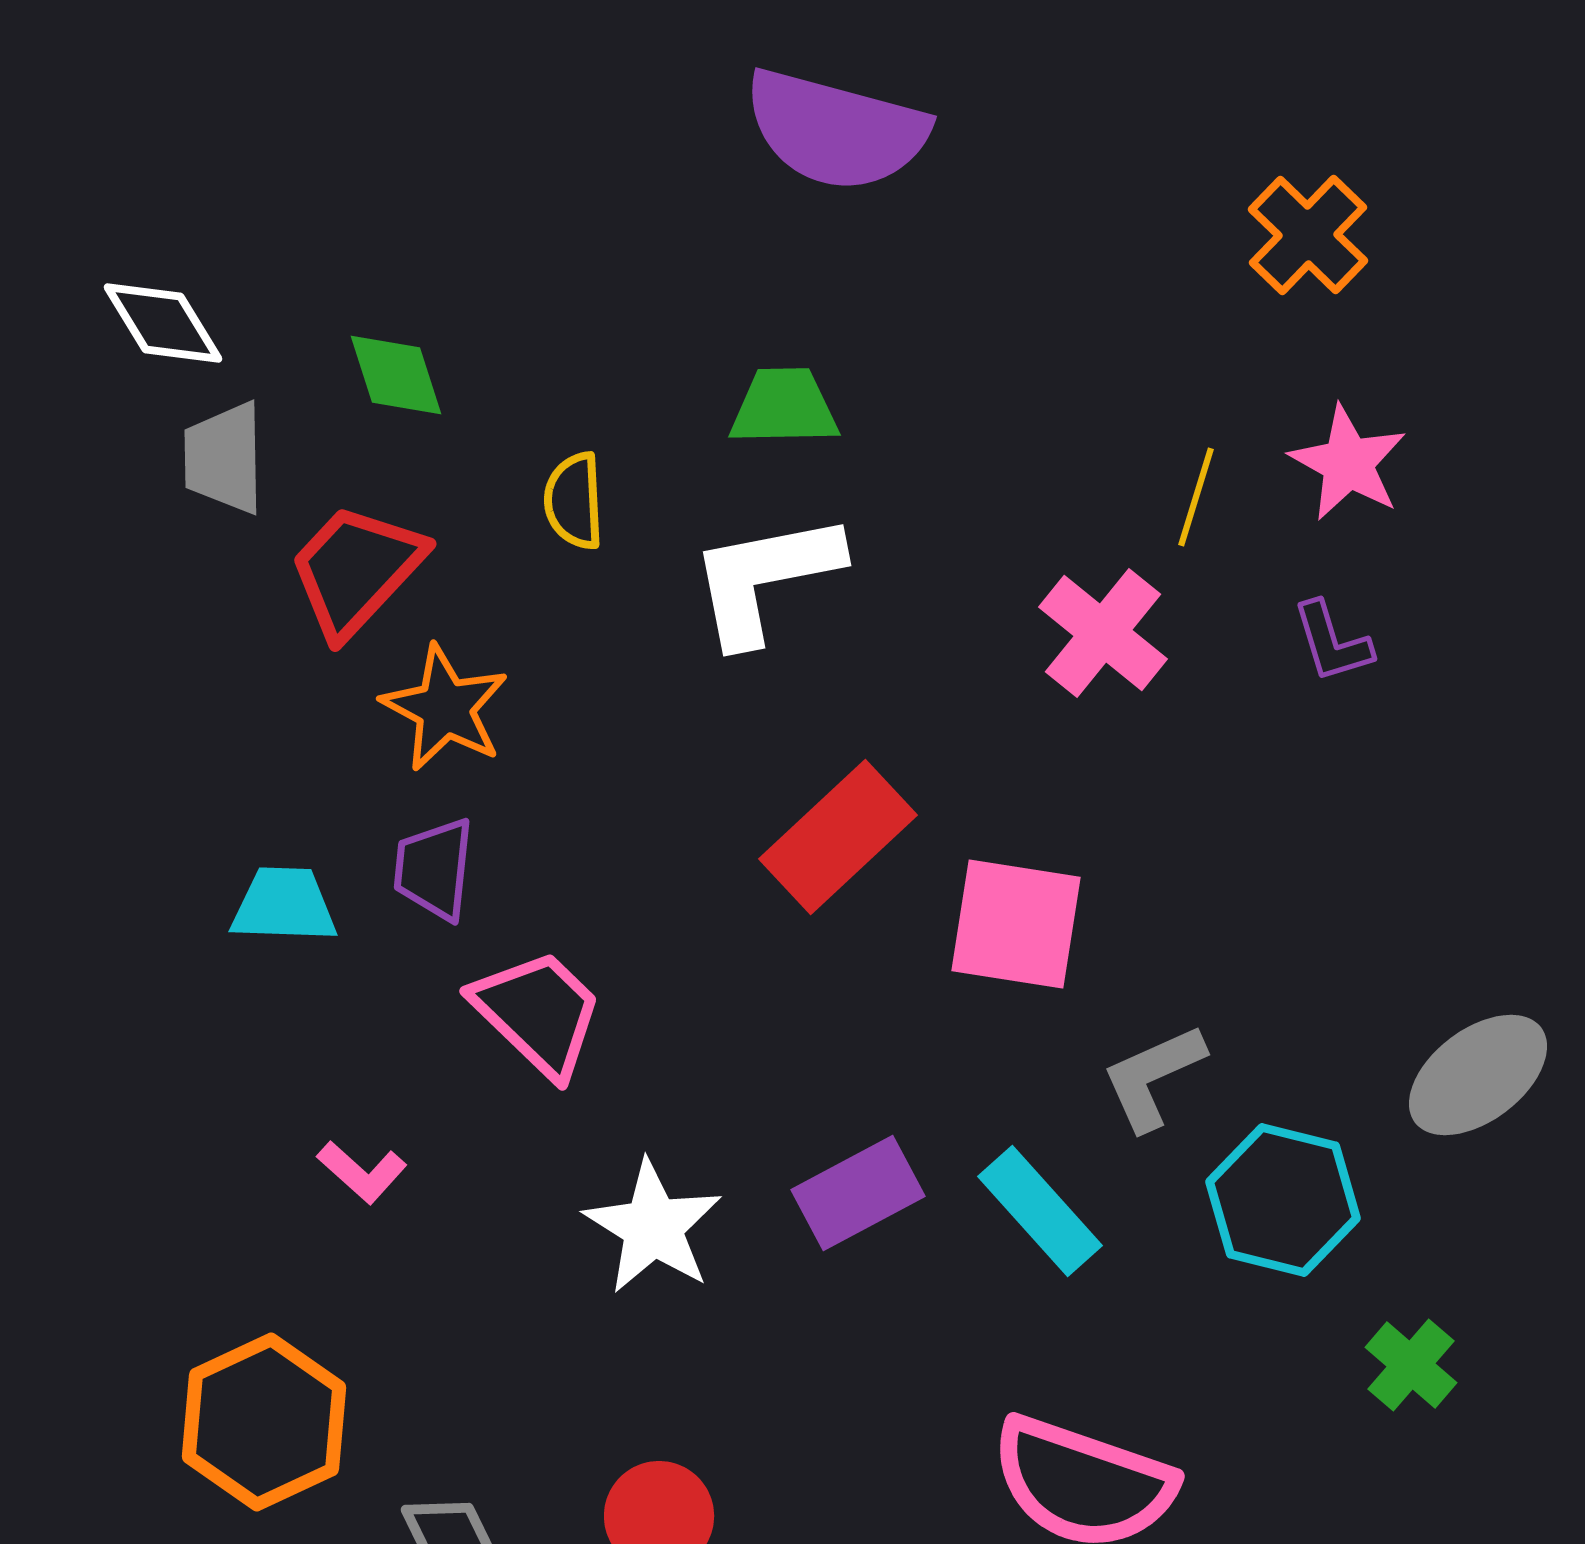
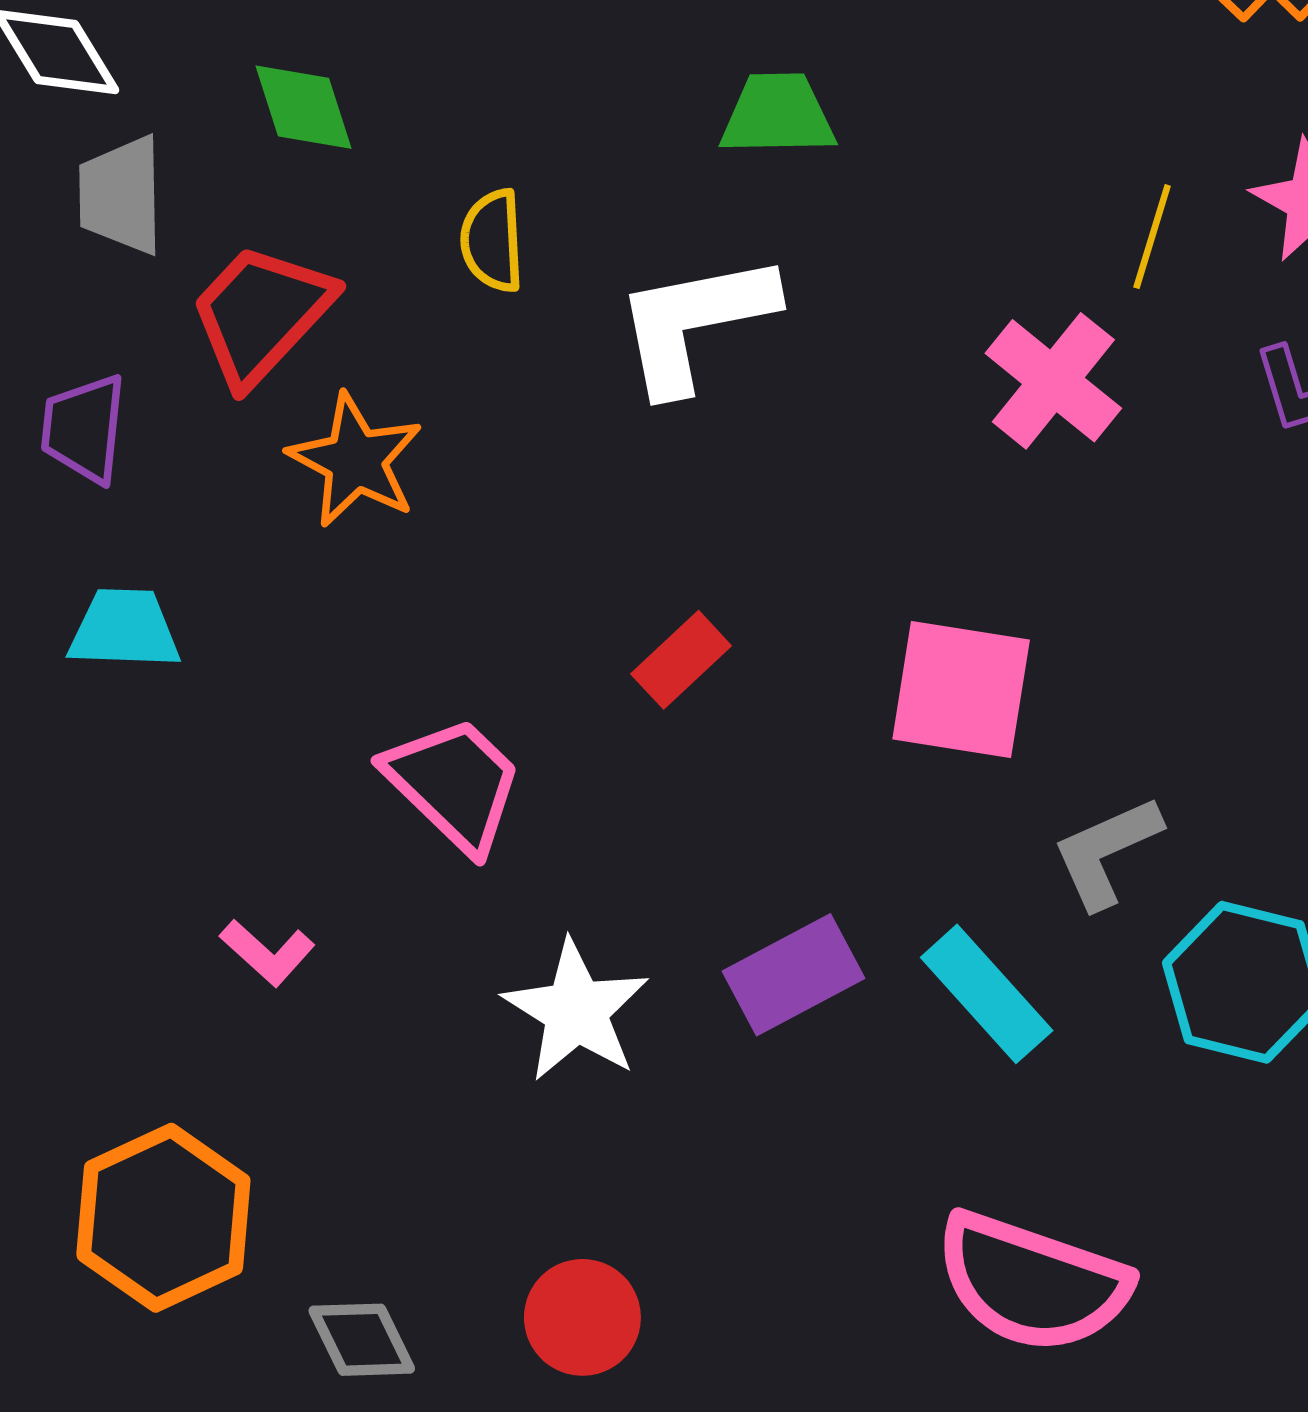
green trapezoid: (784, 407) -> (778, 115), moved
red rectangle: (838, 837) -> (681, 660), moved, size x0.6
purple trapezoid: (434, 869) -> (84, 429), moved
cyan trapezoid: (284, 905) -> (124, 629), moved

